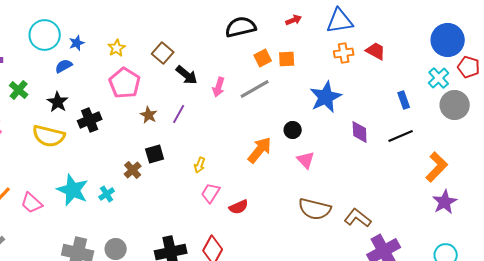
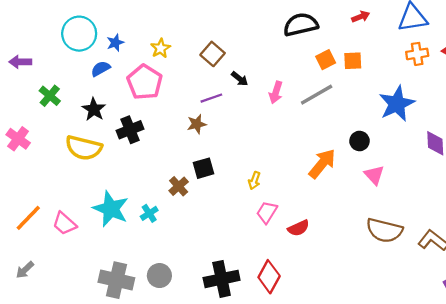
black arrow: (187, 75) -> (240, 79), size x0.7
pink pentagon: (125, 83) -> (145, 82), moved
purple line: (179, 114) -> (211, 98), moved, turned 42
brown star: (149, 115) -> (197, 124), turned 30

